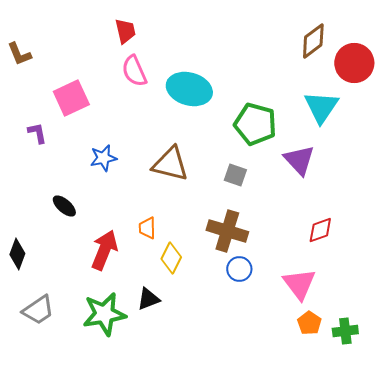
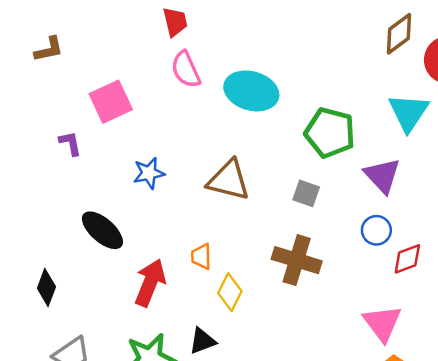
brown L-shape: (19, 54) -> (49, 49), turned -80
black ellipse: (64, 206) -> (102, 230), size x1.5
blue circle: (239, 269) -> (376, 230), moved

